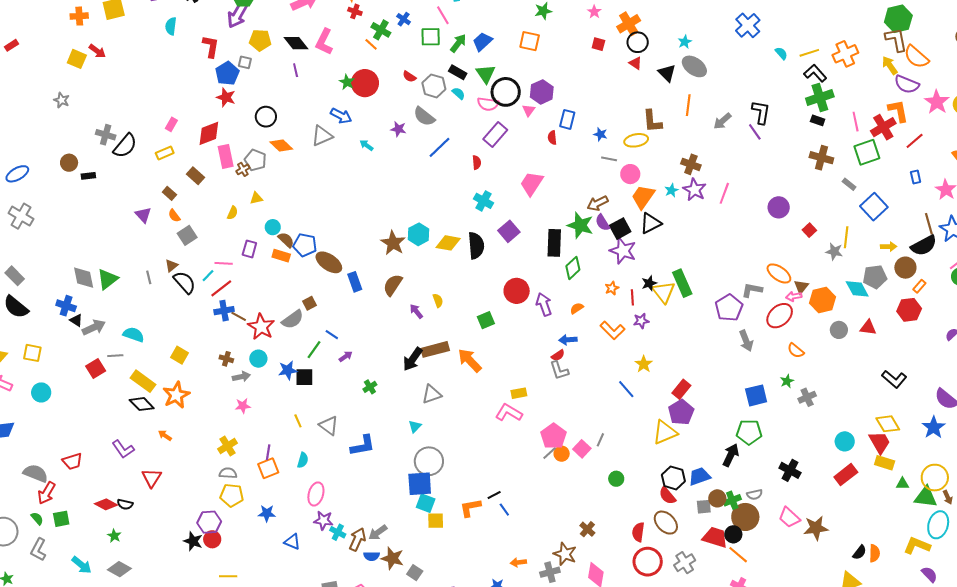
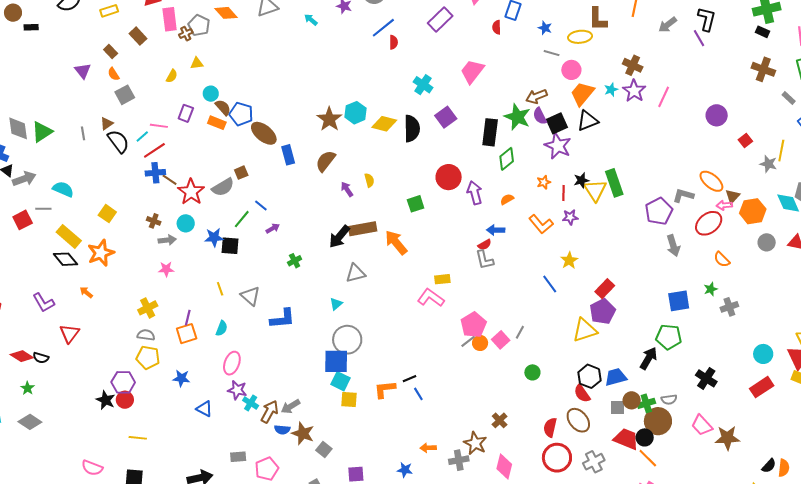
red semicircle: (477, 162) -> (394, 42), moved

